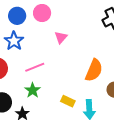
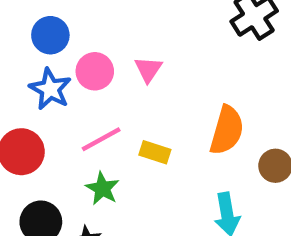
pink circle: (42, 13) -> (95, 71), moved
yellow rectangle: (68, 101) -> (155, 152), moved

